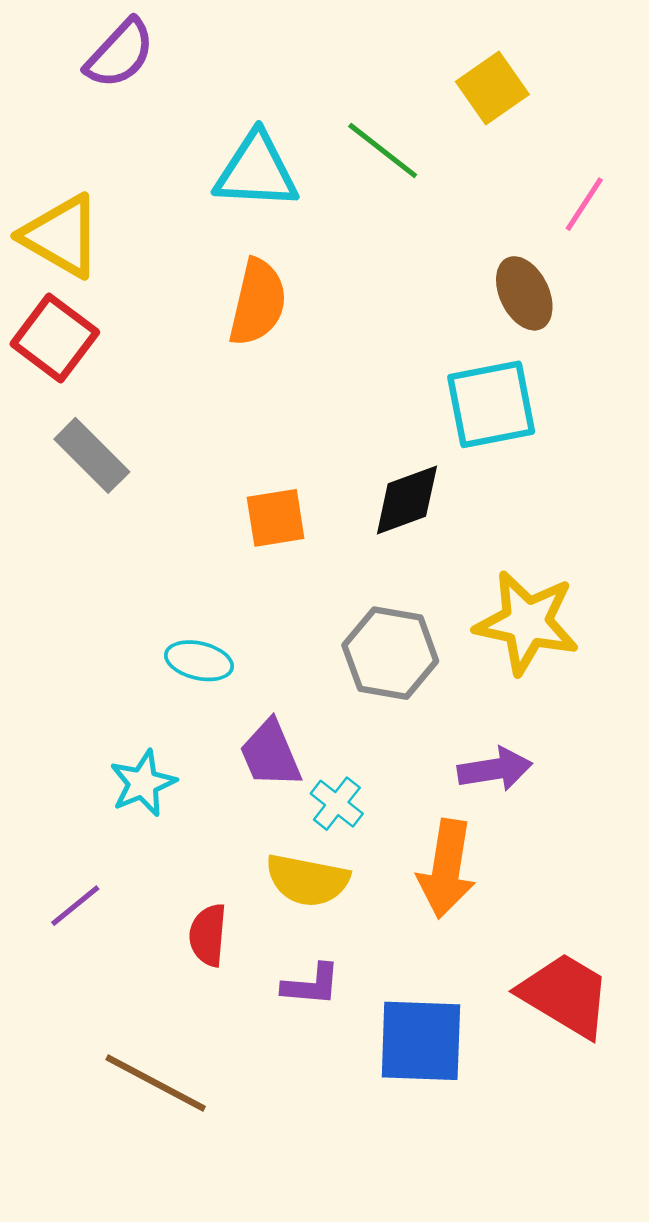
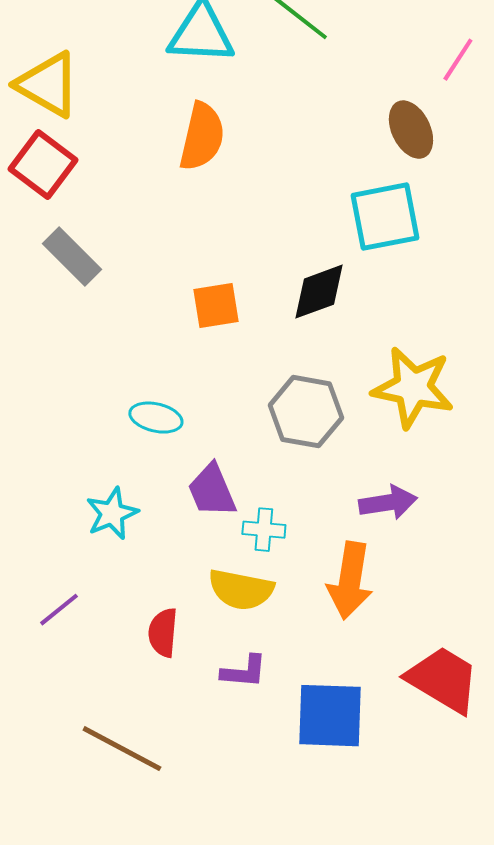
cyan cross: (337, 804) -> (264, 530), turned -33

